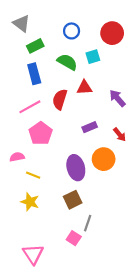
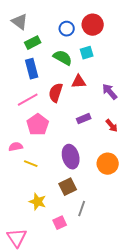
red circle: (112, 33) -> (93, 25), moved
orange circle: (104, 159) -> (108, 164), moved
yellow star: (30, 202) -> (38, 202), moved
pink square: (74, 238) -> (60, 223), moved, turned 32
pink triangle: (33, 254) -> (17, 238), moved

